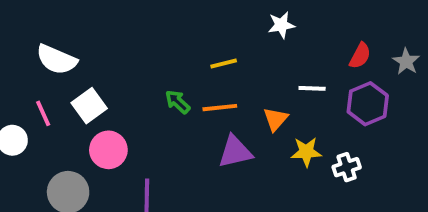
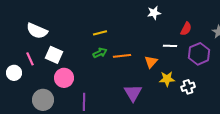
red semicircle: (360, 56) -> (186, 29), moved
yellow line: (224, 63) -> (100, 33), moved
green arrow: (178, 102) -> (100, 53), turned 112
white square: (89, 106) -> (54, 55), turned -30
purple triangle: (235, 152) -> (133, 93), moved, turned -48

